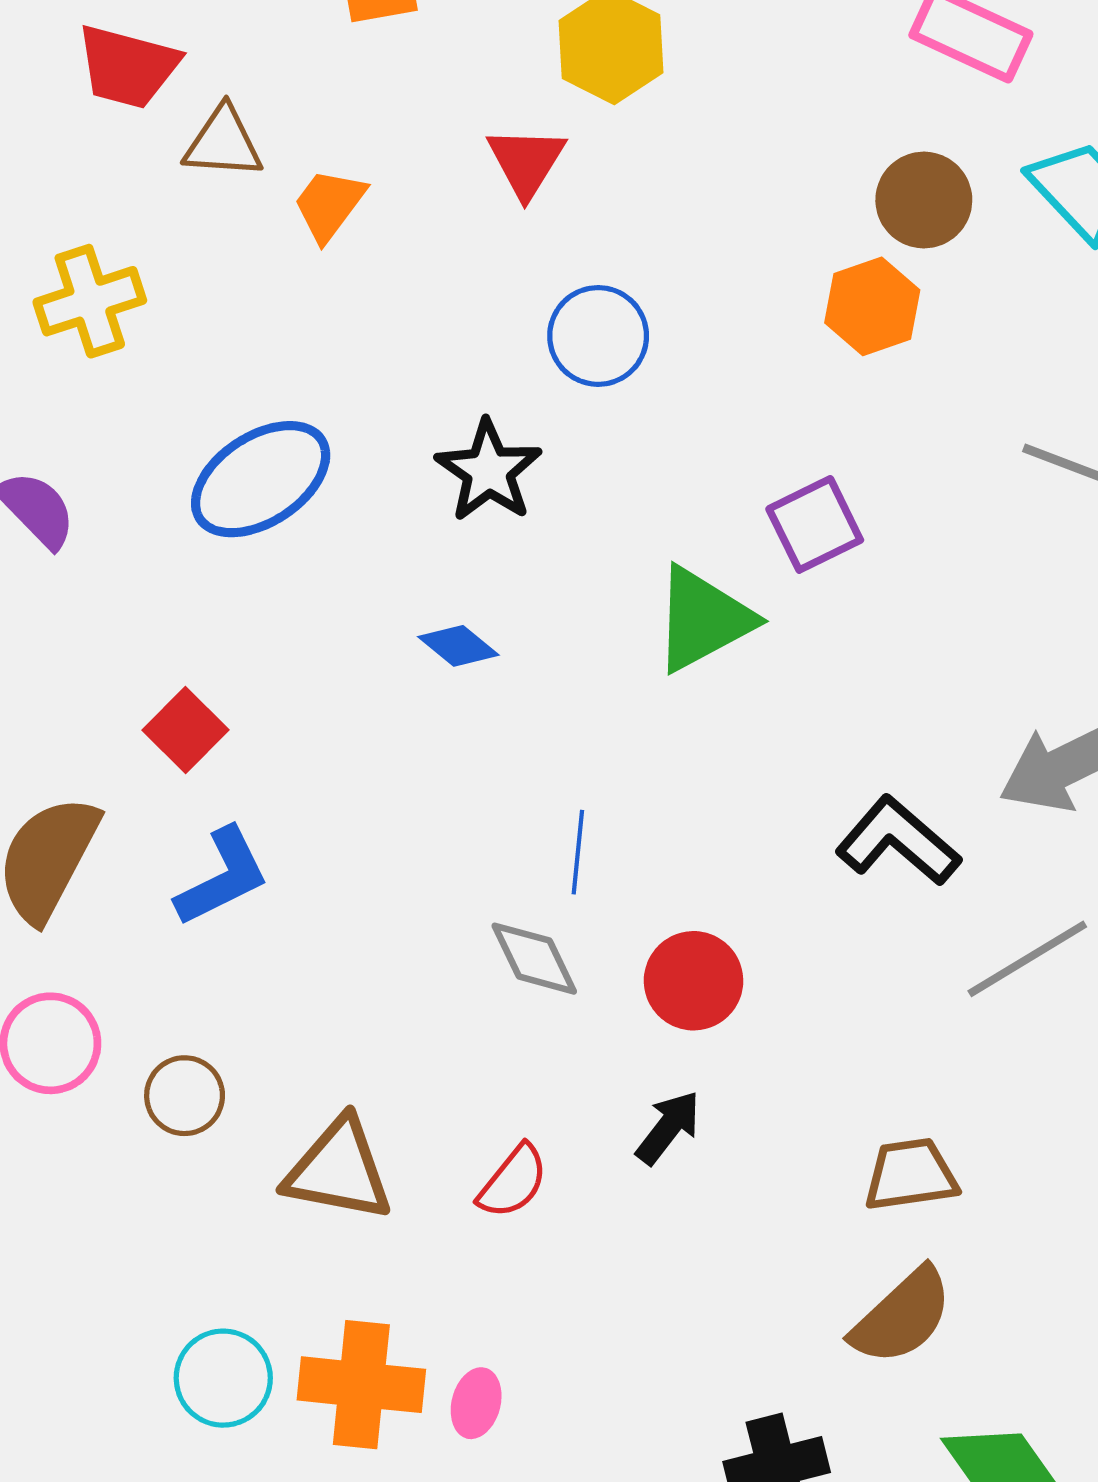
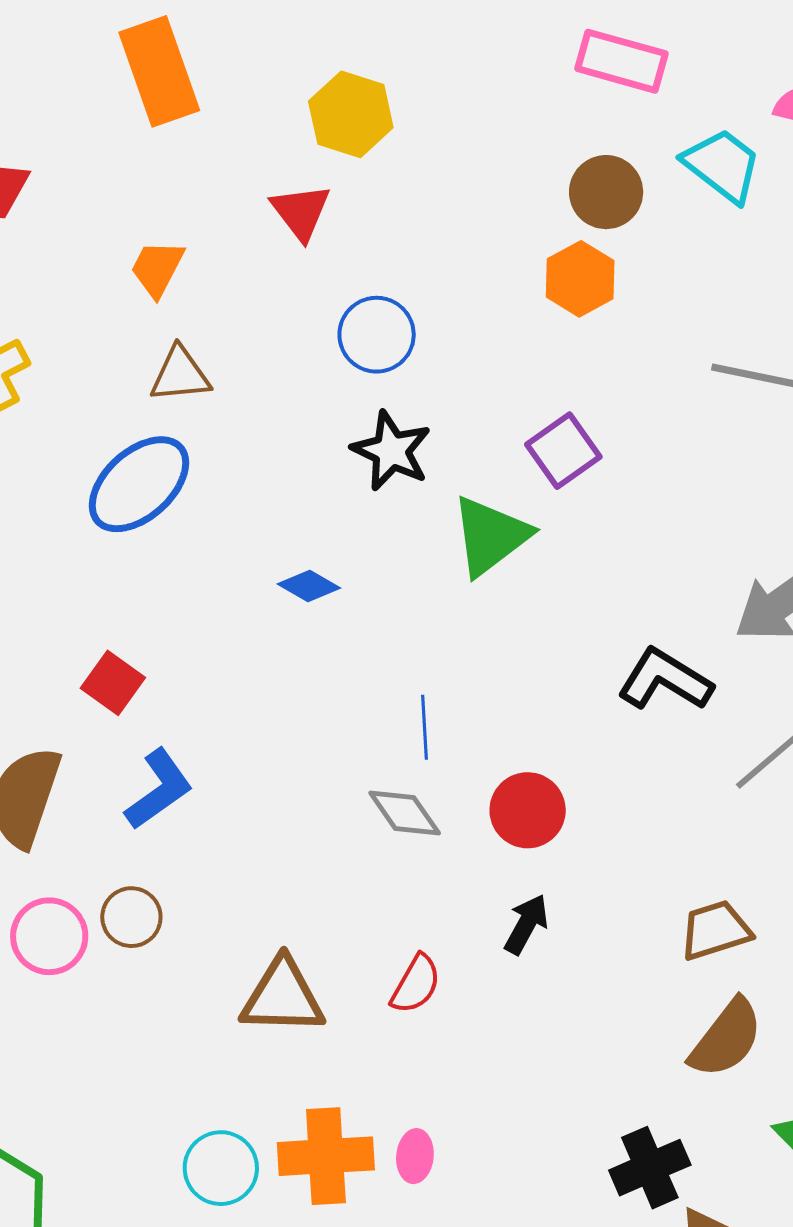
brown triangle: (223, 143) -> (180, 375), moved
black star: (489, 471) -> (391, 451), moved
brown circle: (185, 1096) -> (131, 917), moved

